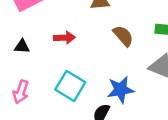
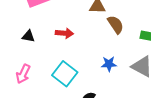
brown semicircle: (123, 36) -> (116, 24), moved
blue star: (121, 90) -> (109, 64), moved, size x0.7

